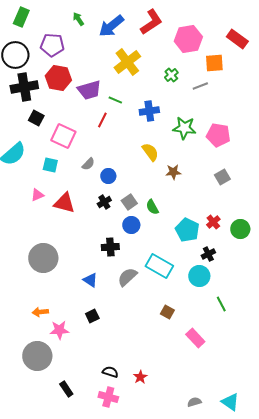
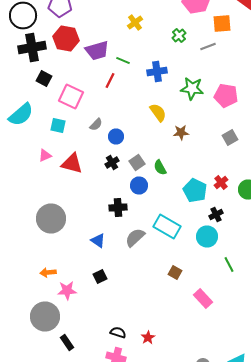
yellow cross: (127, 62) -> (135, 22), size x0.6
black rectangle: (66, 389) -> (67, 342), moved

